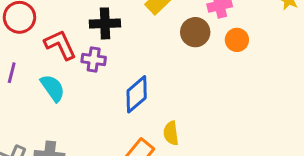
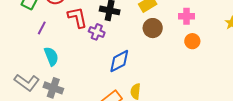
brown circle: (195, 32) -> (153, 28), moved
cyan semicircle: (53, 88) -> (51, 56), moved

